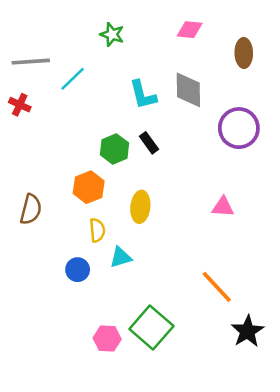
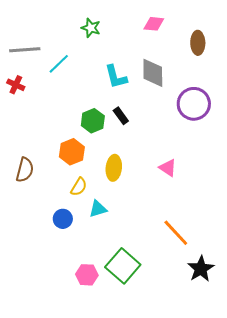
pink triangle: (223, 207) -> (168, 168), moved, turned 30
yellow semicircle: (97, 230) -> (79, 187), turned 36

